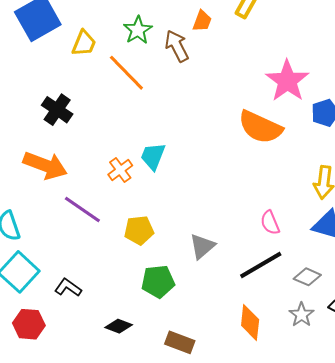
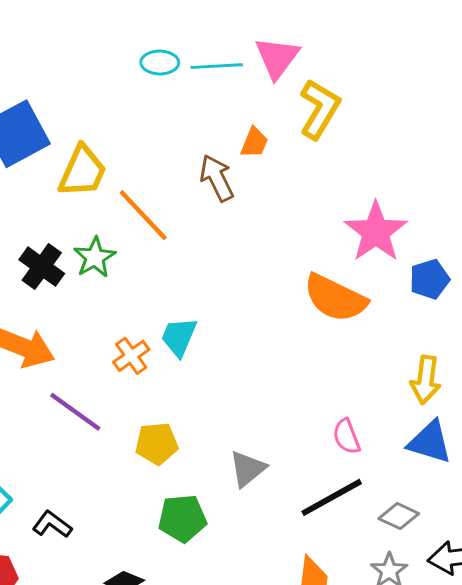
green star: (138, 30) -> (95, 257), moved
yellow trapezoid: (84, 43) -> (82, 171), size x1.4

